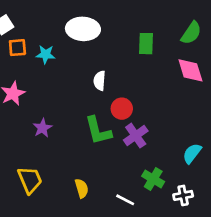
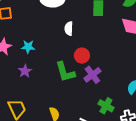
cyan star: (46, 54) -> (28, 47), moved
white semicircle: (100, 81) -> (69, 29), moved

